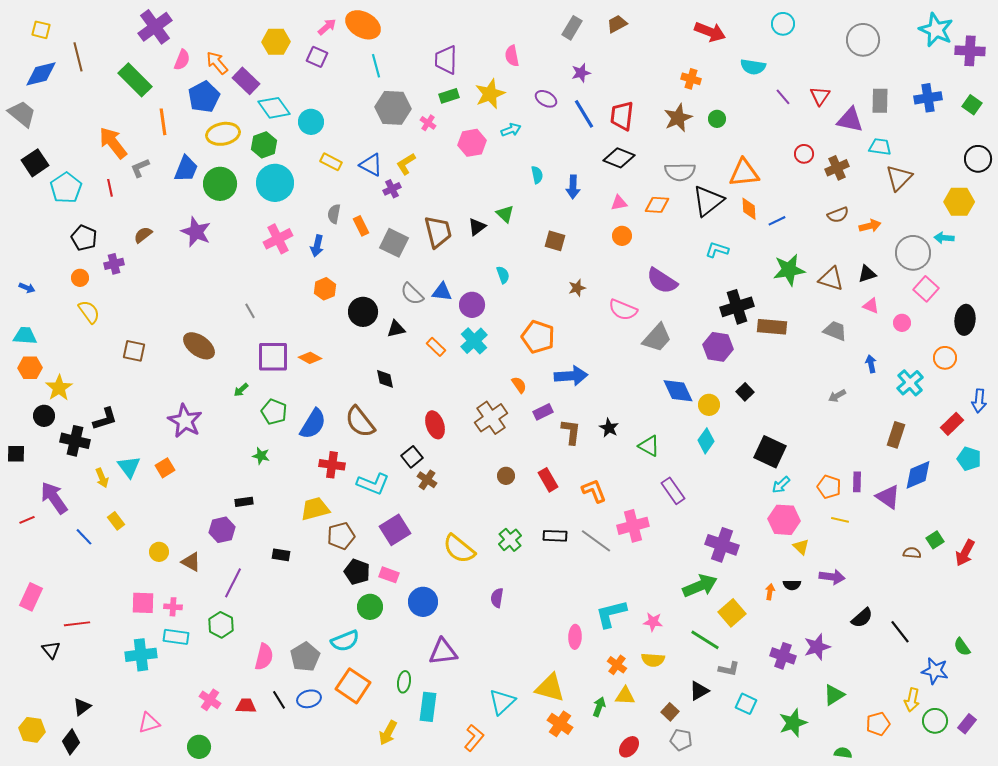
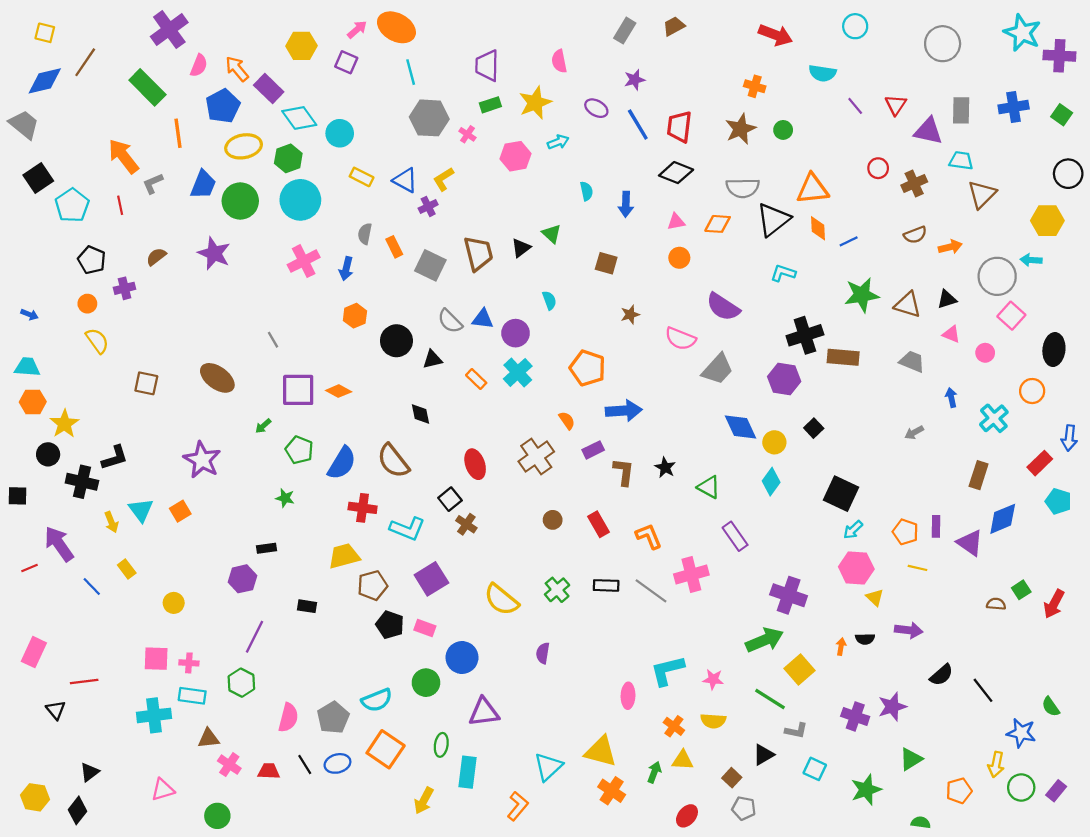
brown line: (78, 57) -> (85, 62), turned 48
brown triangle: (191, 562) -> (209, 738), moved, turned -35
green circle: (370, 607) -> (426, 683), moved

